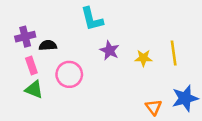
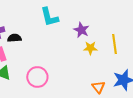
purple star: (109, 50) -> (81, 30), moved
pink circle: (69, 74) -> (37, 77), moved

